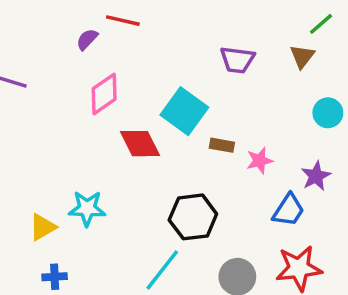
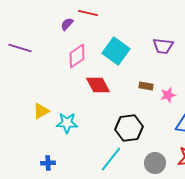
purple trapezoid: (237, 60) -> (163, 46), moved
cyan square: (184, 111) -> (116, 51), moved
yellow triangle: (43, 227) -> (41, 111), moved

